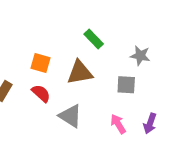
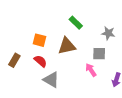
gray triangle: (70, 116) -> (51, 80), moved
pink arrow: (118, 124) -> (91, 70), moved

